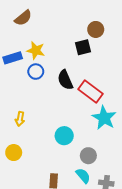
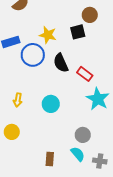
yellow star: (36, 50) -> (48, 35), moved
blue circle: (36, 72) -> (33, 55), size x1.5
red rectangle: (90, 92) -> (85, 74), size x0.7
cyan circle: (64, 136) -> (51, 104), moved

